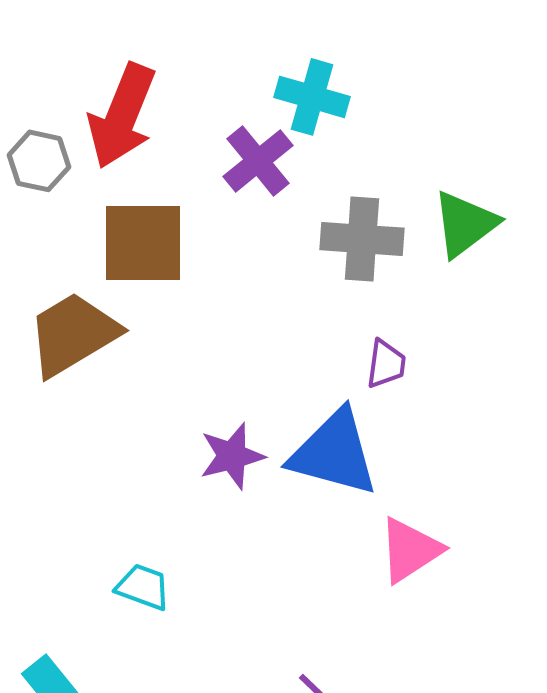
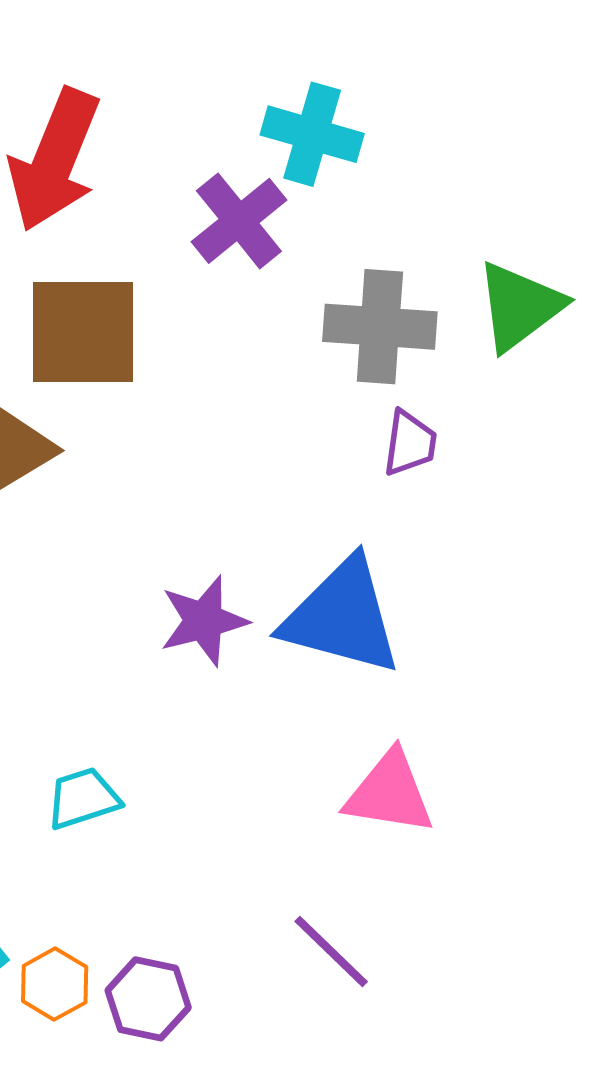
purple trapezoid: (386, 364) -> (410, 443), moved
pink triangle: (410, 550) -> (389, 793), moved, turned 42
cyan trapezoid: (143, 587) -> (83, 798), turned -38

